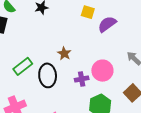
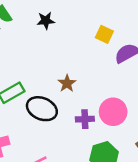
black ellipse: (48, 75) -> (42, 109), turned -70

